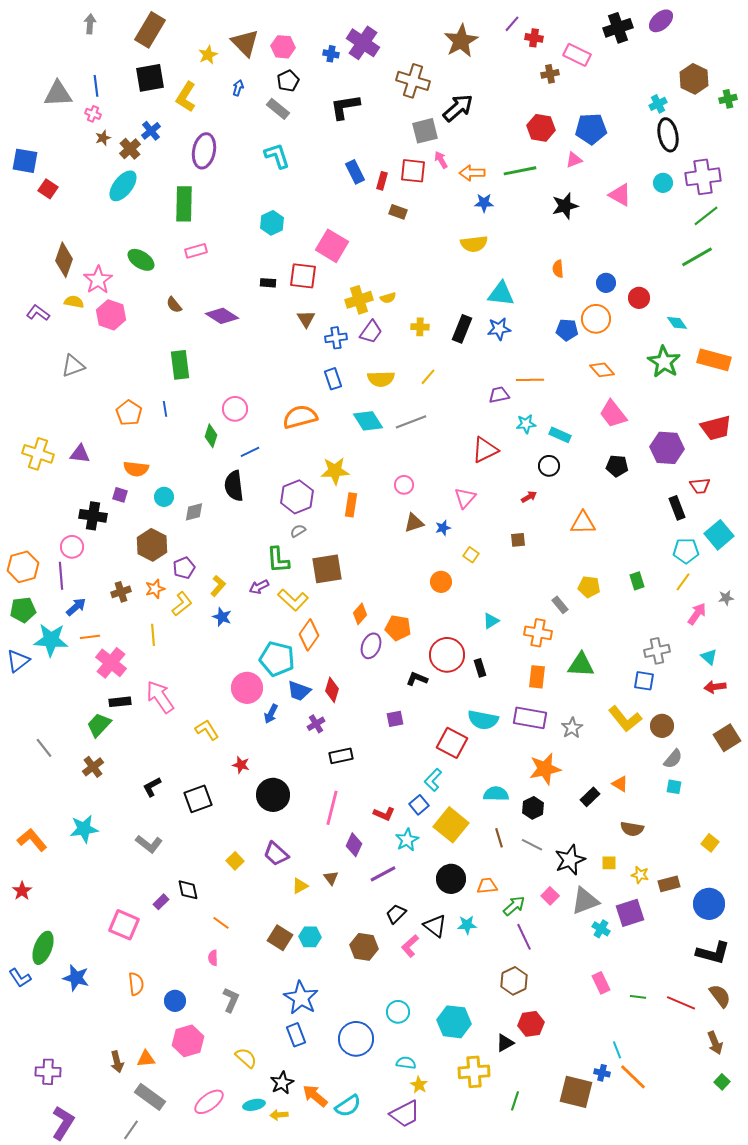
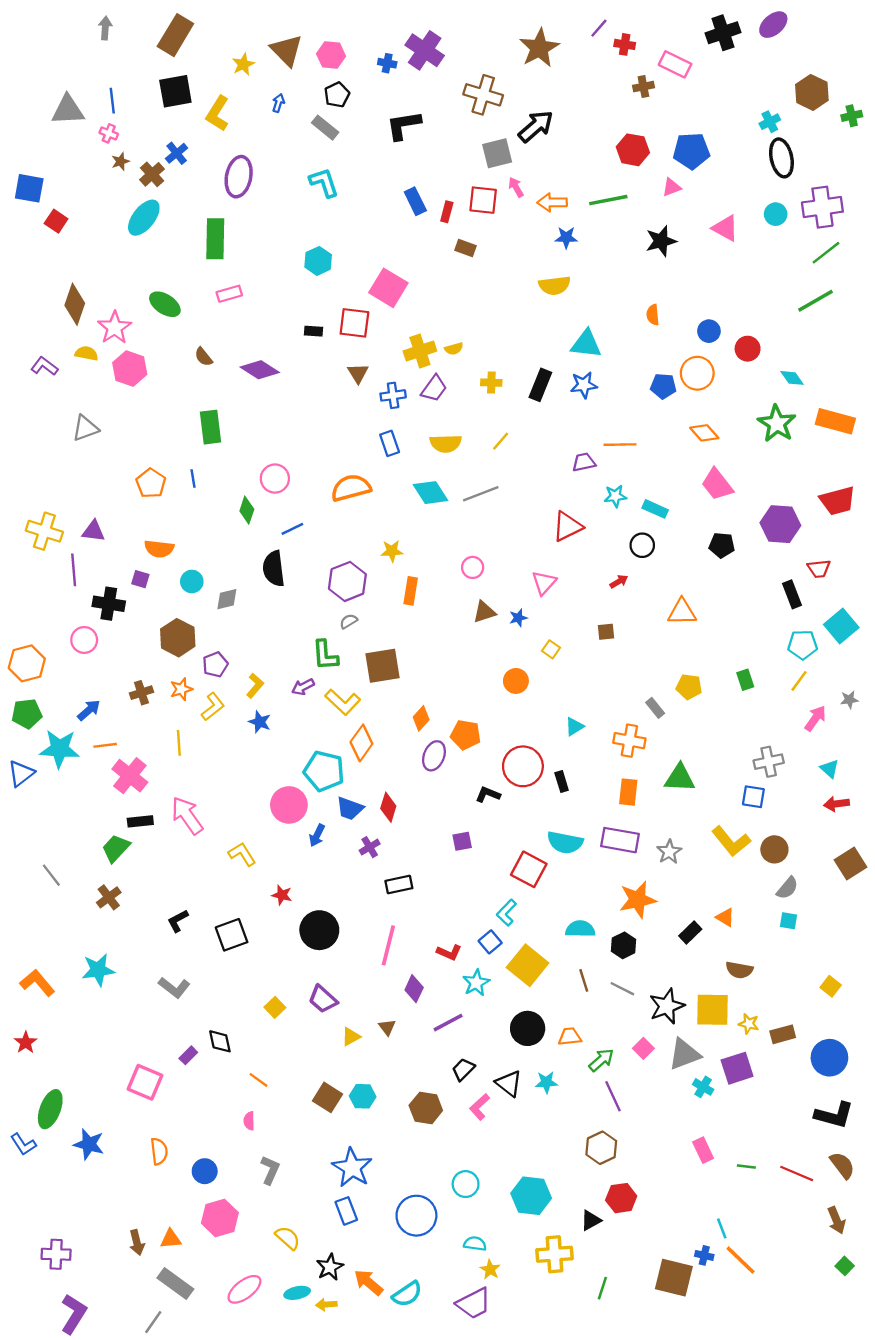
yellow star: (335, 471) -> (392, 551), size x0.7
purple line: (61, 576) -> (74, 570), moved
yellow square: (609, 863) -> (712, 1010), size x2.0

